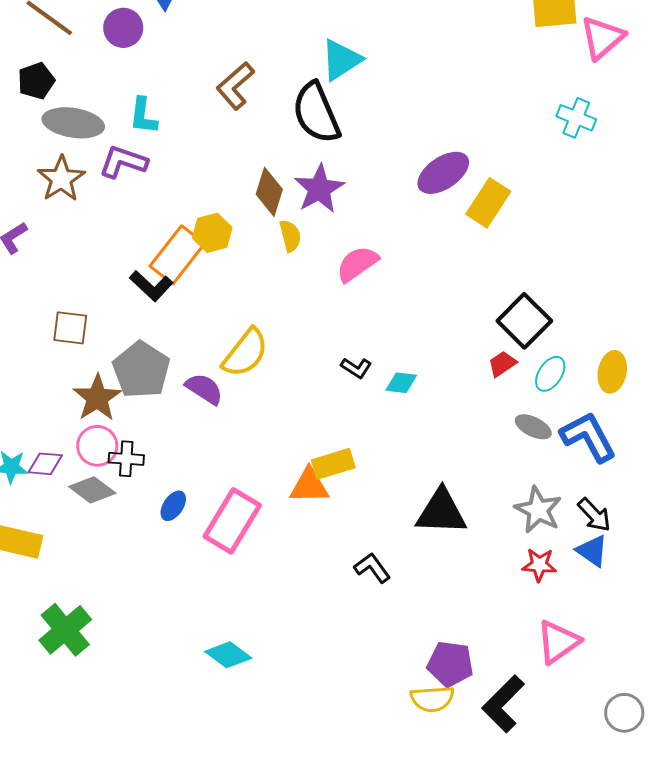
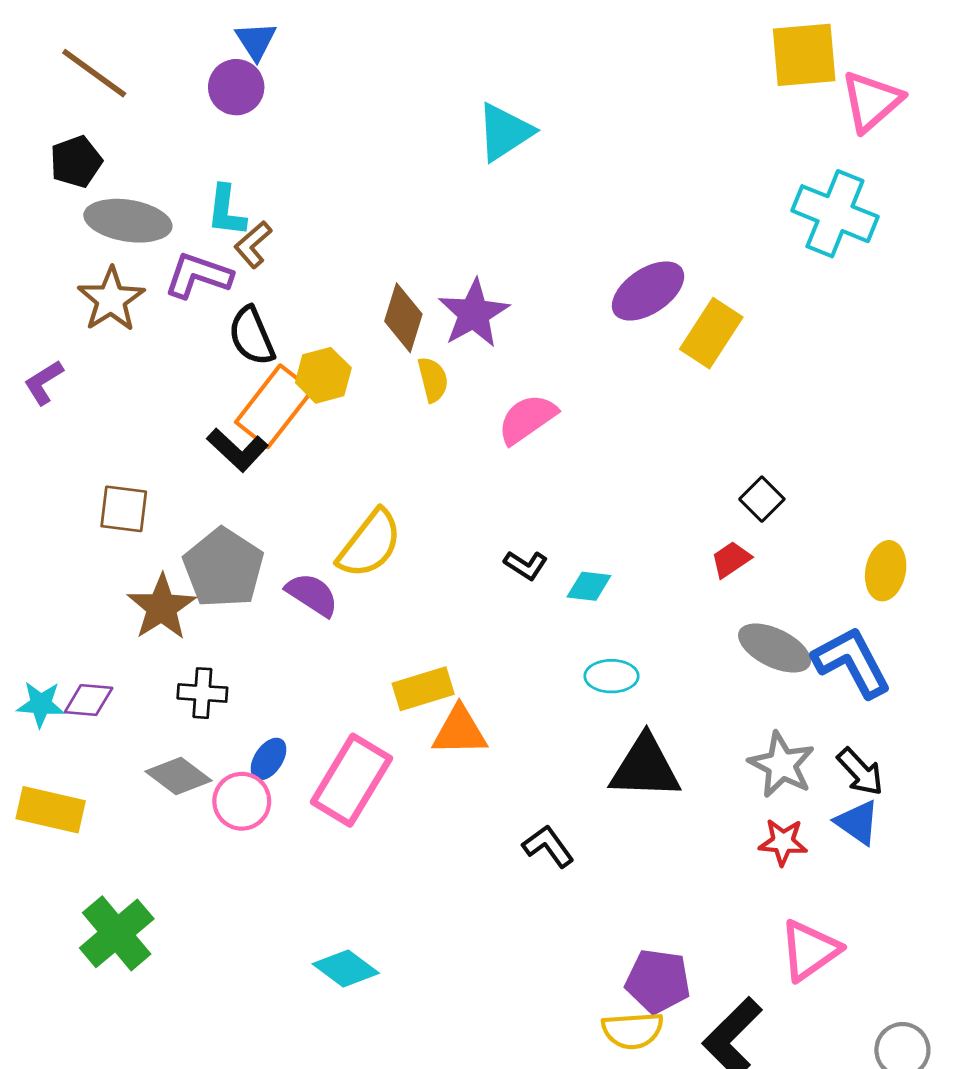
purple circle: (123, 28) -> (236, 87), moved
brown L-shape: (235, 86) -> (253, 245), moved, size x0.7
black semicircle: (316, 113) -> (252, 336), moved, size x0.7
cyan cross: (576, 118) -> (835, 214), size x1.5
black square: (524, 321) -> (762, 499), size x0.6
cyan ellipse: (550, 374) -> (611, 676), moved, turned 57
gray ellipse: (533, 427) -> (775, 648), size x1.4
pink circle: (97, 446) -> (242, 801), moved
yellow rectangle: (333, 464) -> (423, 689), moved
gray diamond: (92, 490) -> (179, 776), moved

